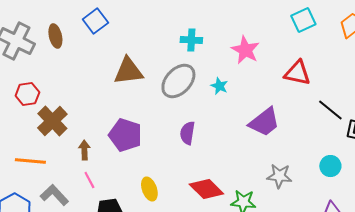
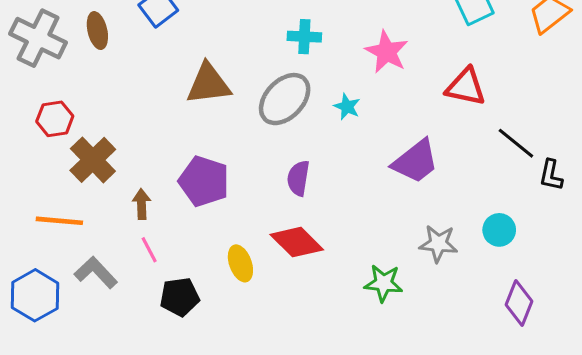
cyan circle: (330, 166) -> (499, 230), moved
red diamond: (206, 189) -> (297, 242), moved

